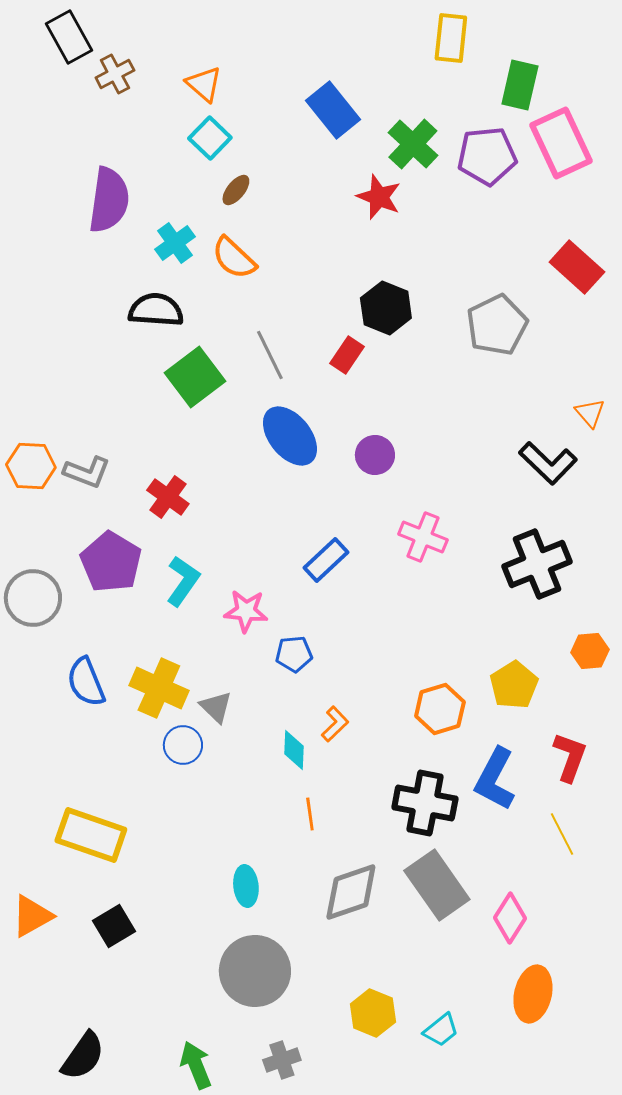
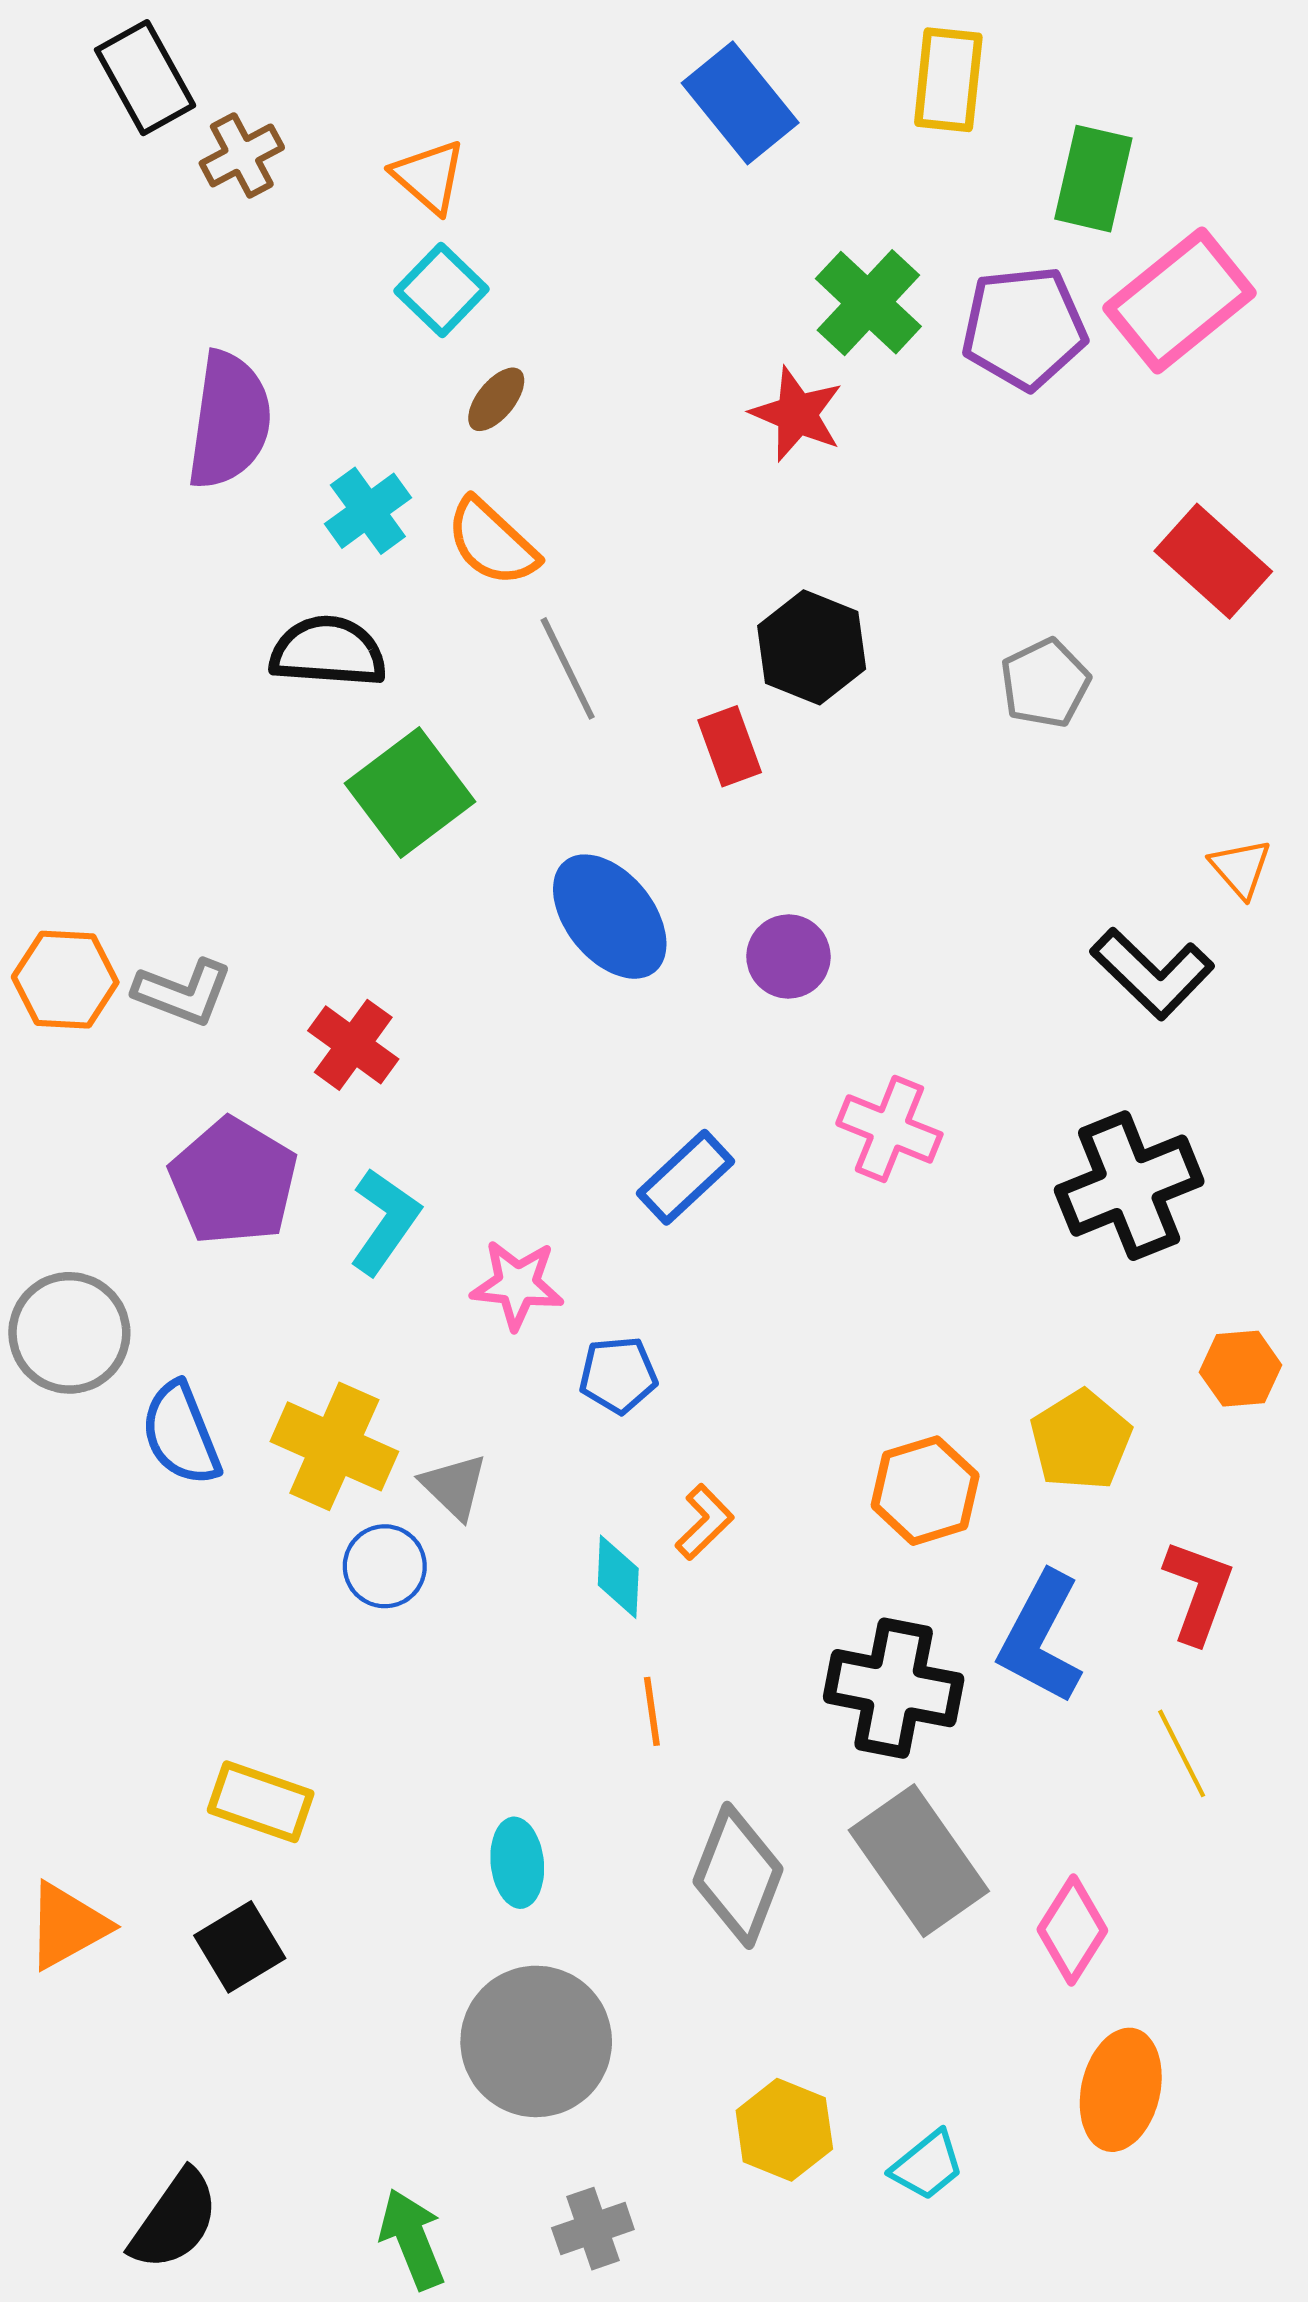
blue rectangle: (333, 110) -> (740, 103), moved
pink rectangle: (561, 143) -> (1180, 300), turned 76
gray pentagon: (497, 325) -> (1045, 683), size x0.7
gray line: (270, 355) -> (568, 668), moved
red rectangle: (347, 355) -> (730, 746), turned -54
gray circle: (33, 598) -> (69, 1333), moved
yellow rectangle: (91, 835) -> (261, 1802), moved, size x0.7
gray diamond: (351, 892) -> (738, 1875), turned -50

